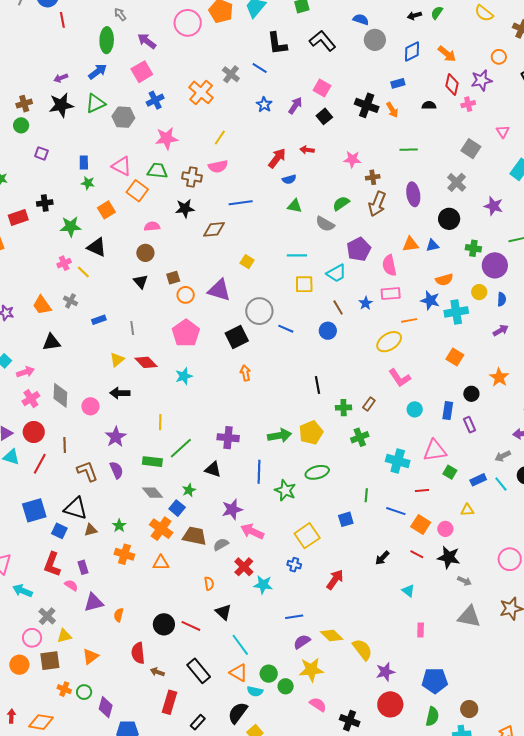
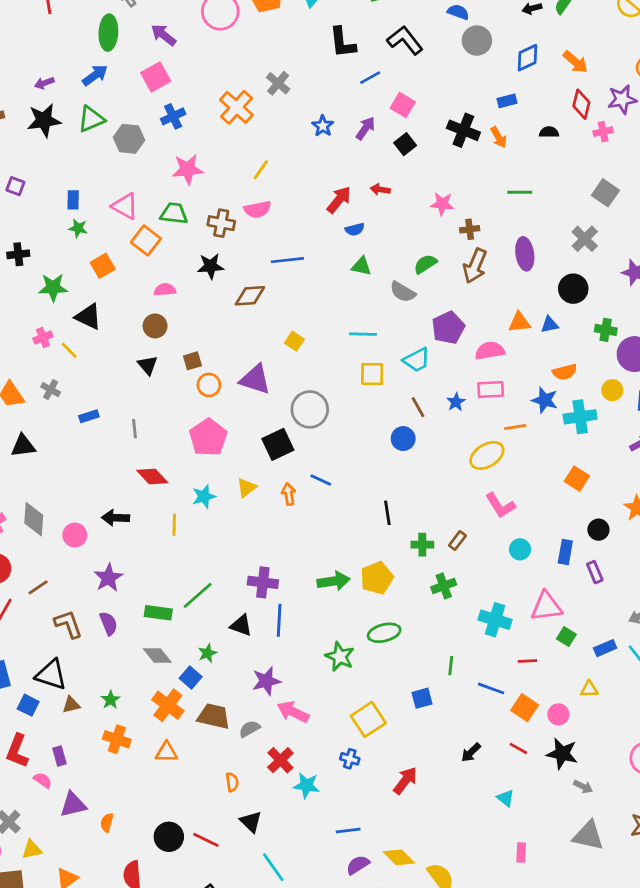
blue line: (260, 68) -> (370, 78), moved, turned -63
pink semicircle: (389, 265) -> (490, 351), turned 90
blue line: (286, 329) -> (321, 480), moved
yellow triangle: (117, 360) -> (246, 488), moved
yellow line: (160, 422) -> (174, 525), moved
brown line: (65, 445) -> (38, 587), turned 56
blue line: (259, 472) -> (279, 620), moved

